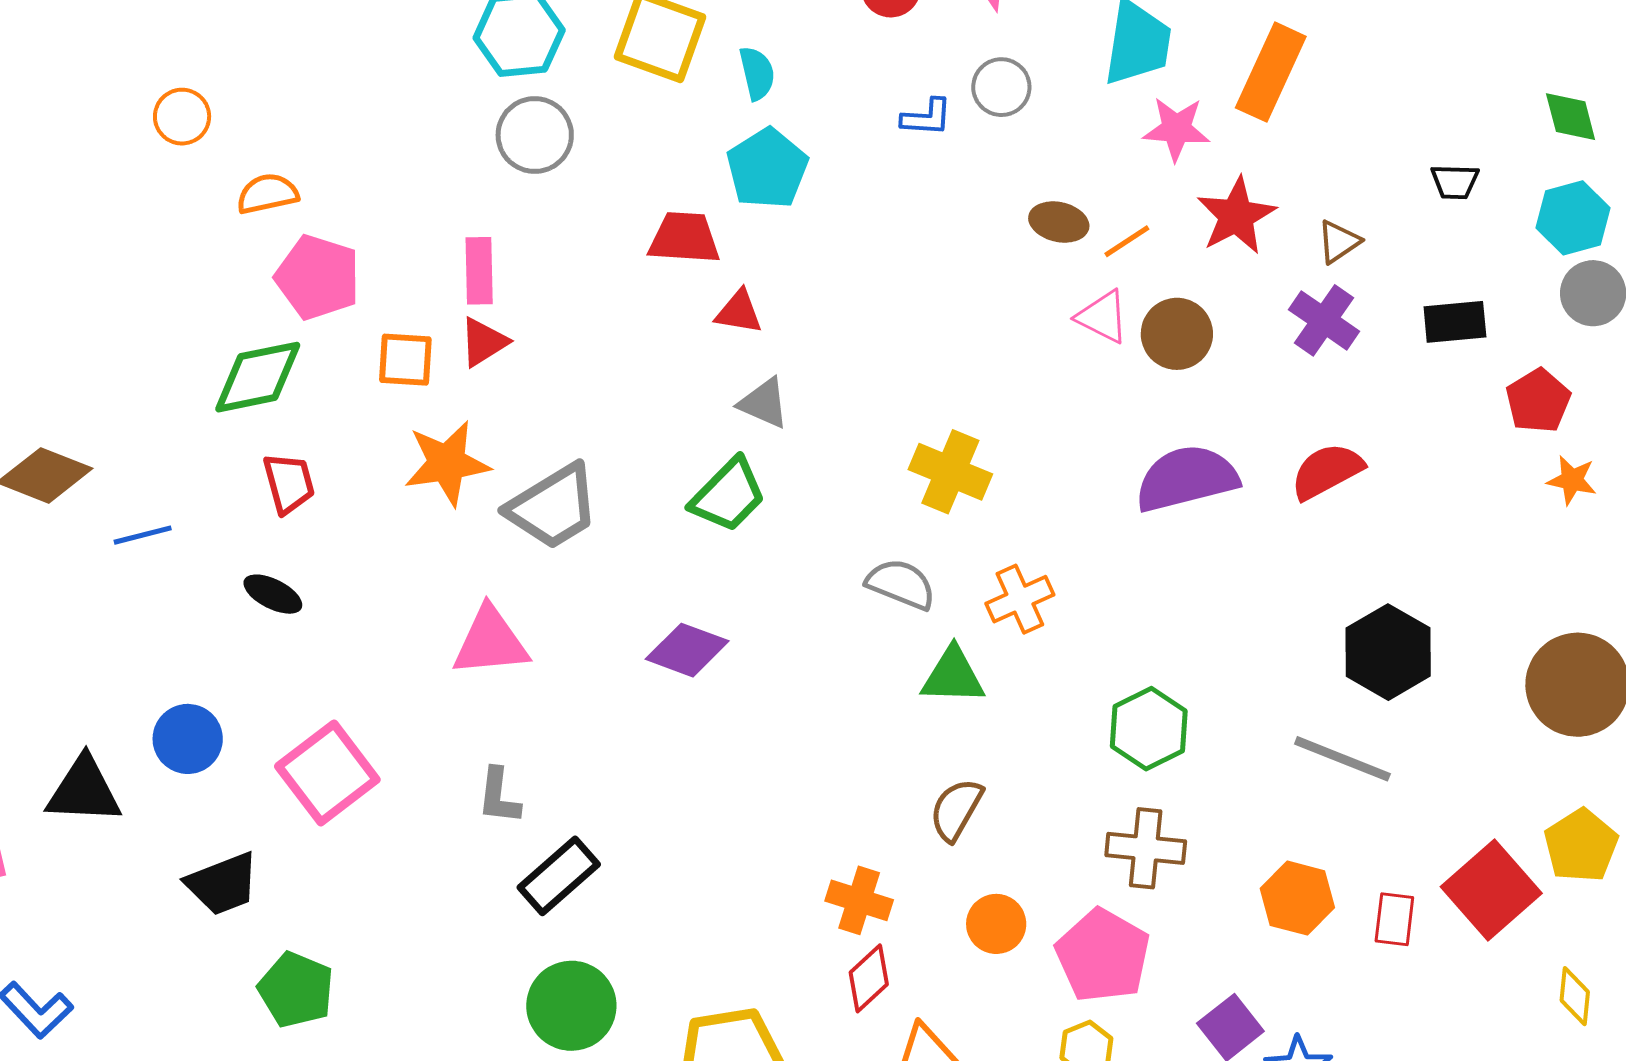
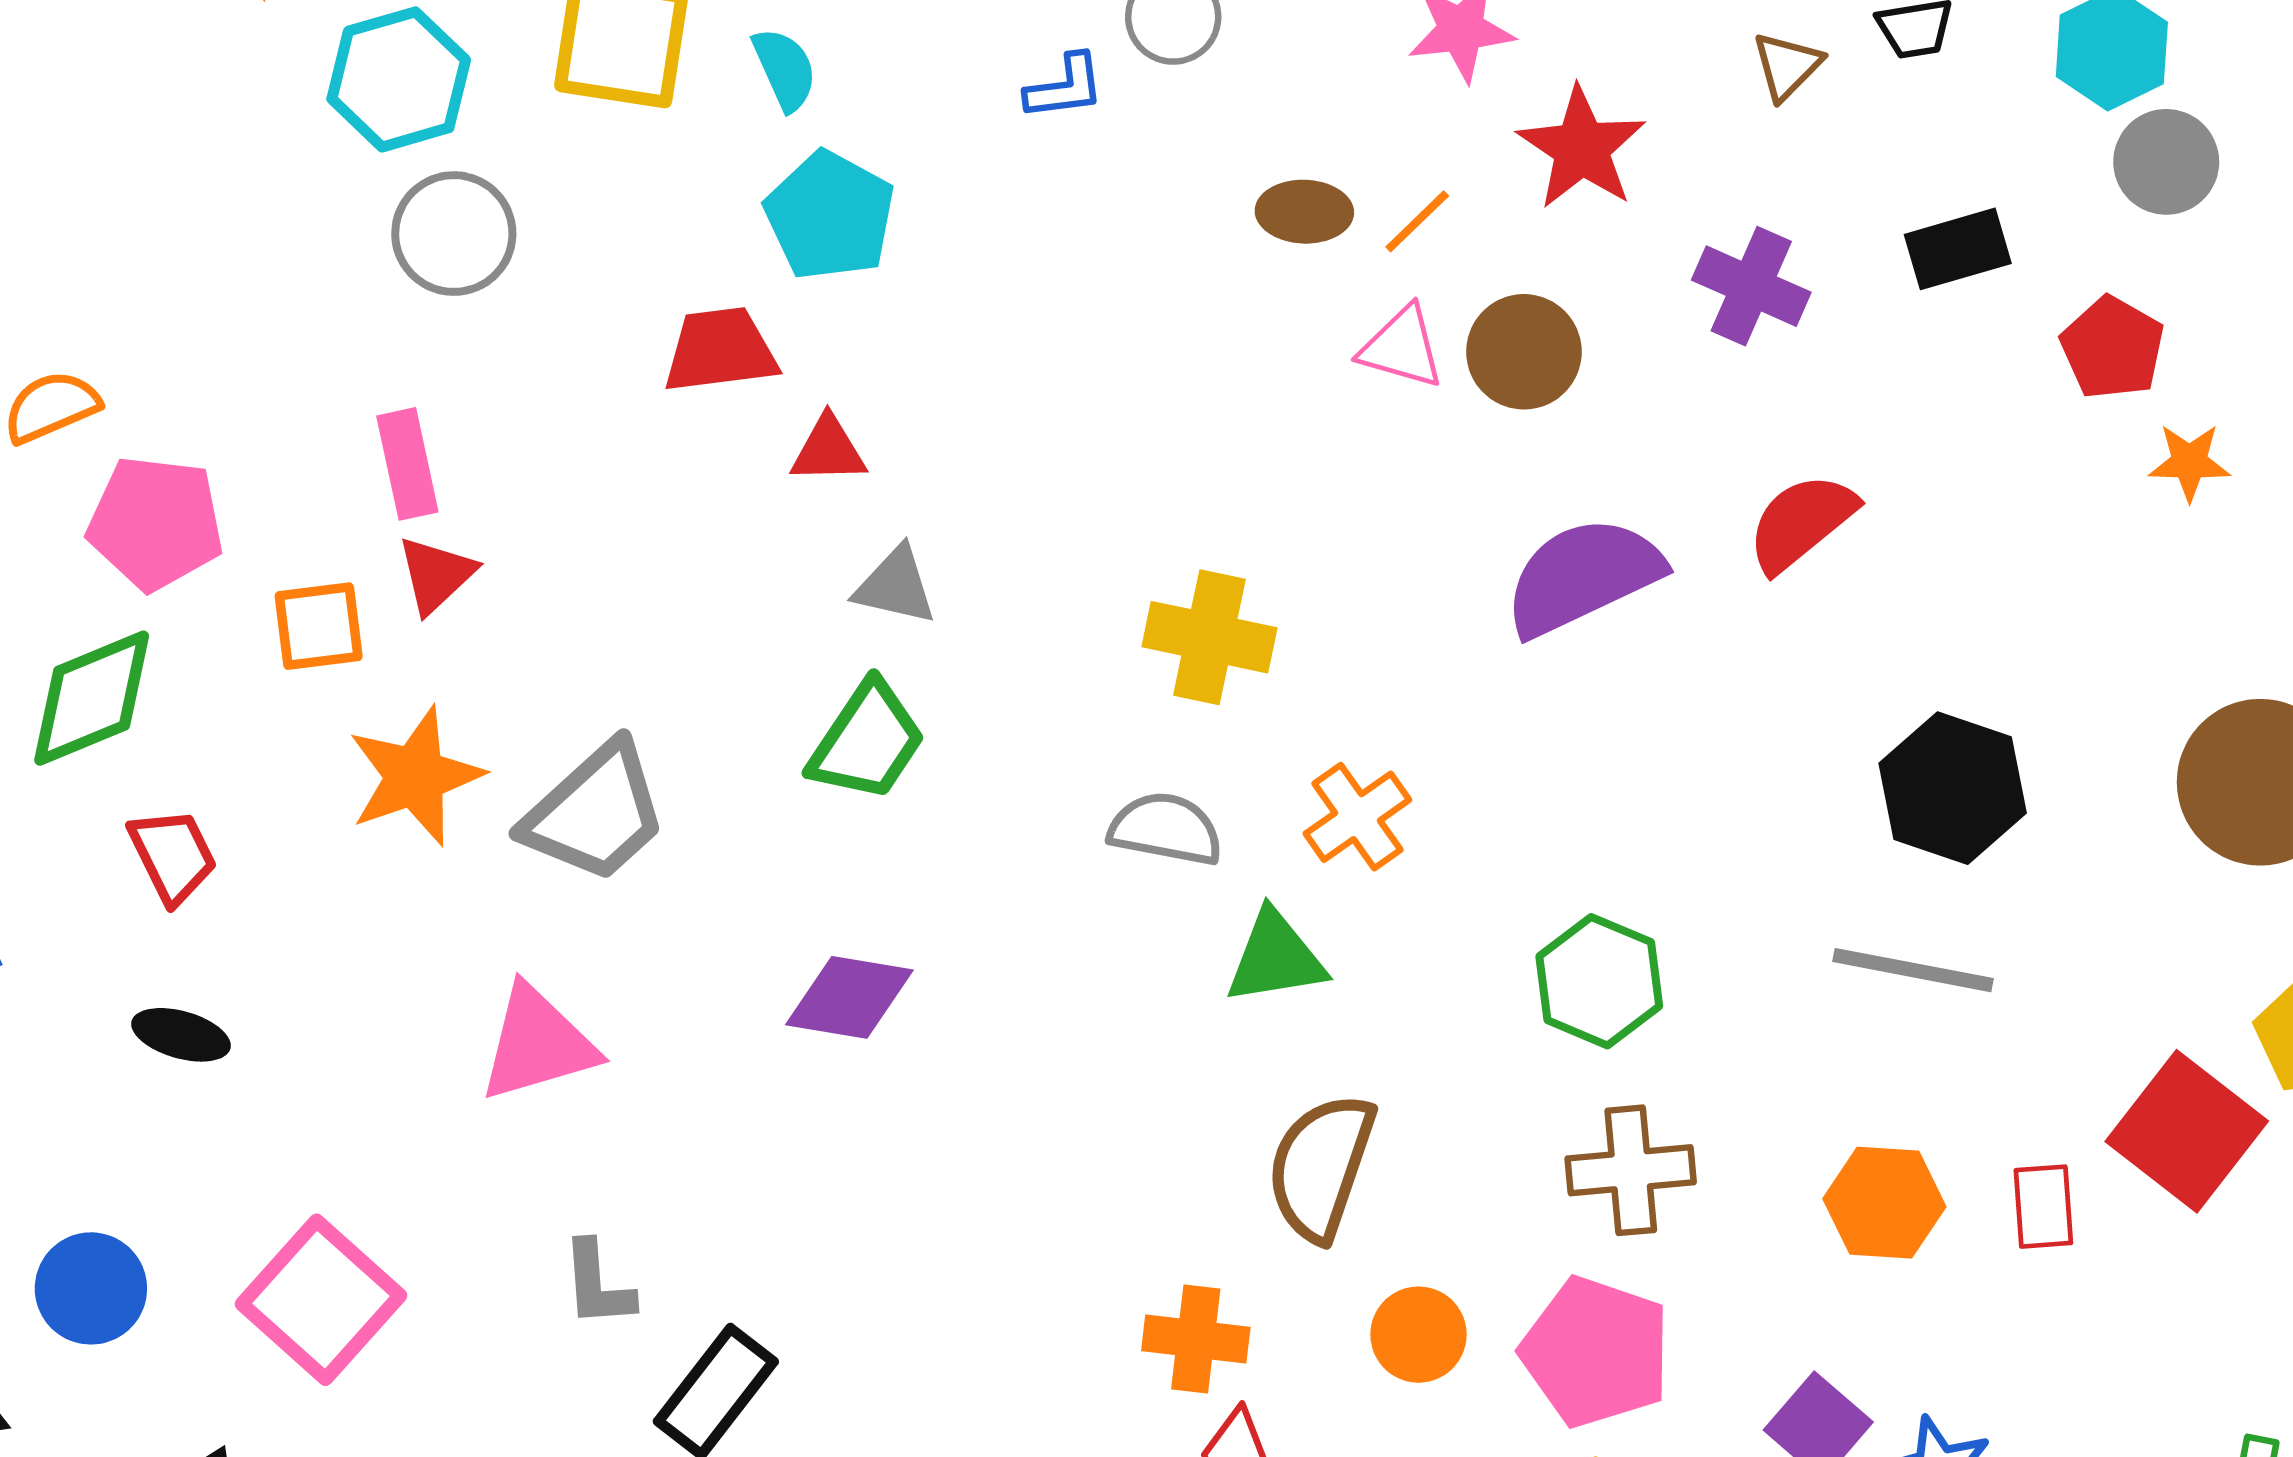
brown triangle: (1339, 242) -> (1787, 66), moved
brown semicircle: (956, 810) -> (1321, 1167), size x1.4

